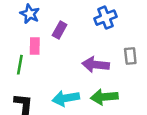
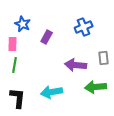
pink rectangle: (35, 46) -> (13, 44), moved
green arrow: (104, 97) -> (96, 87), moved

